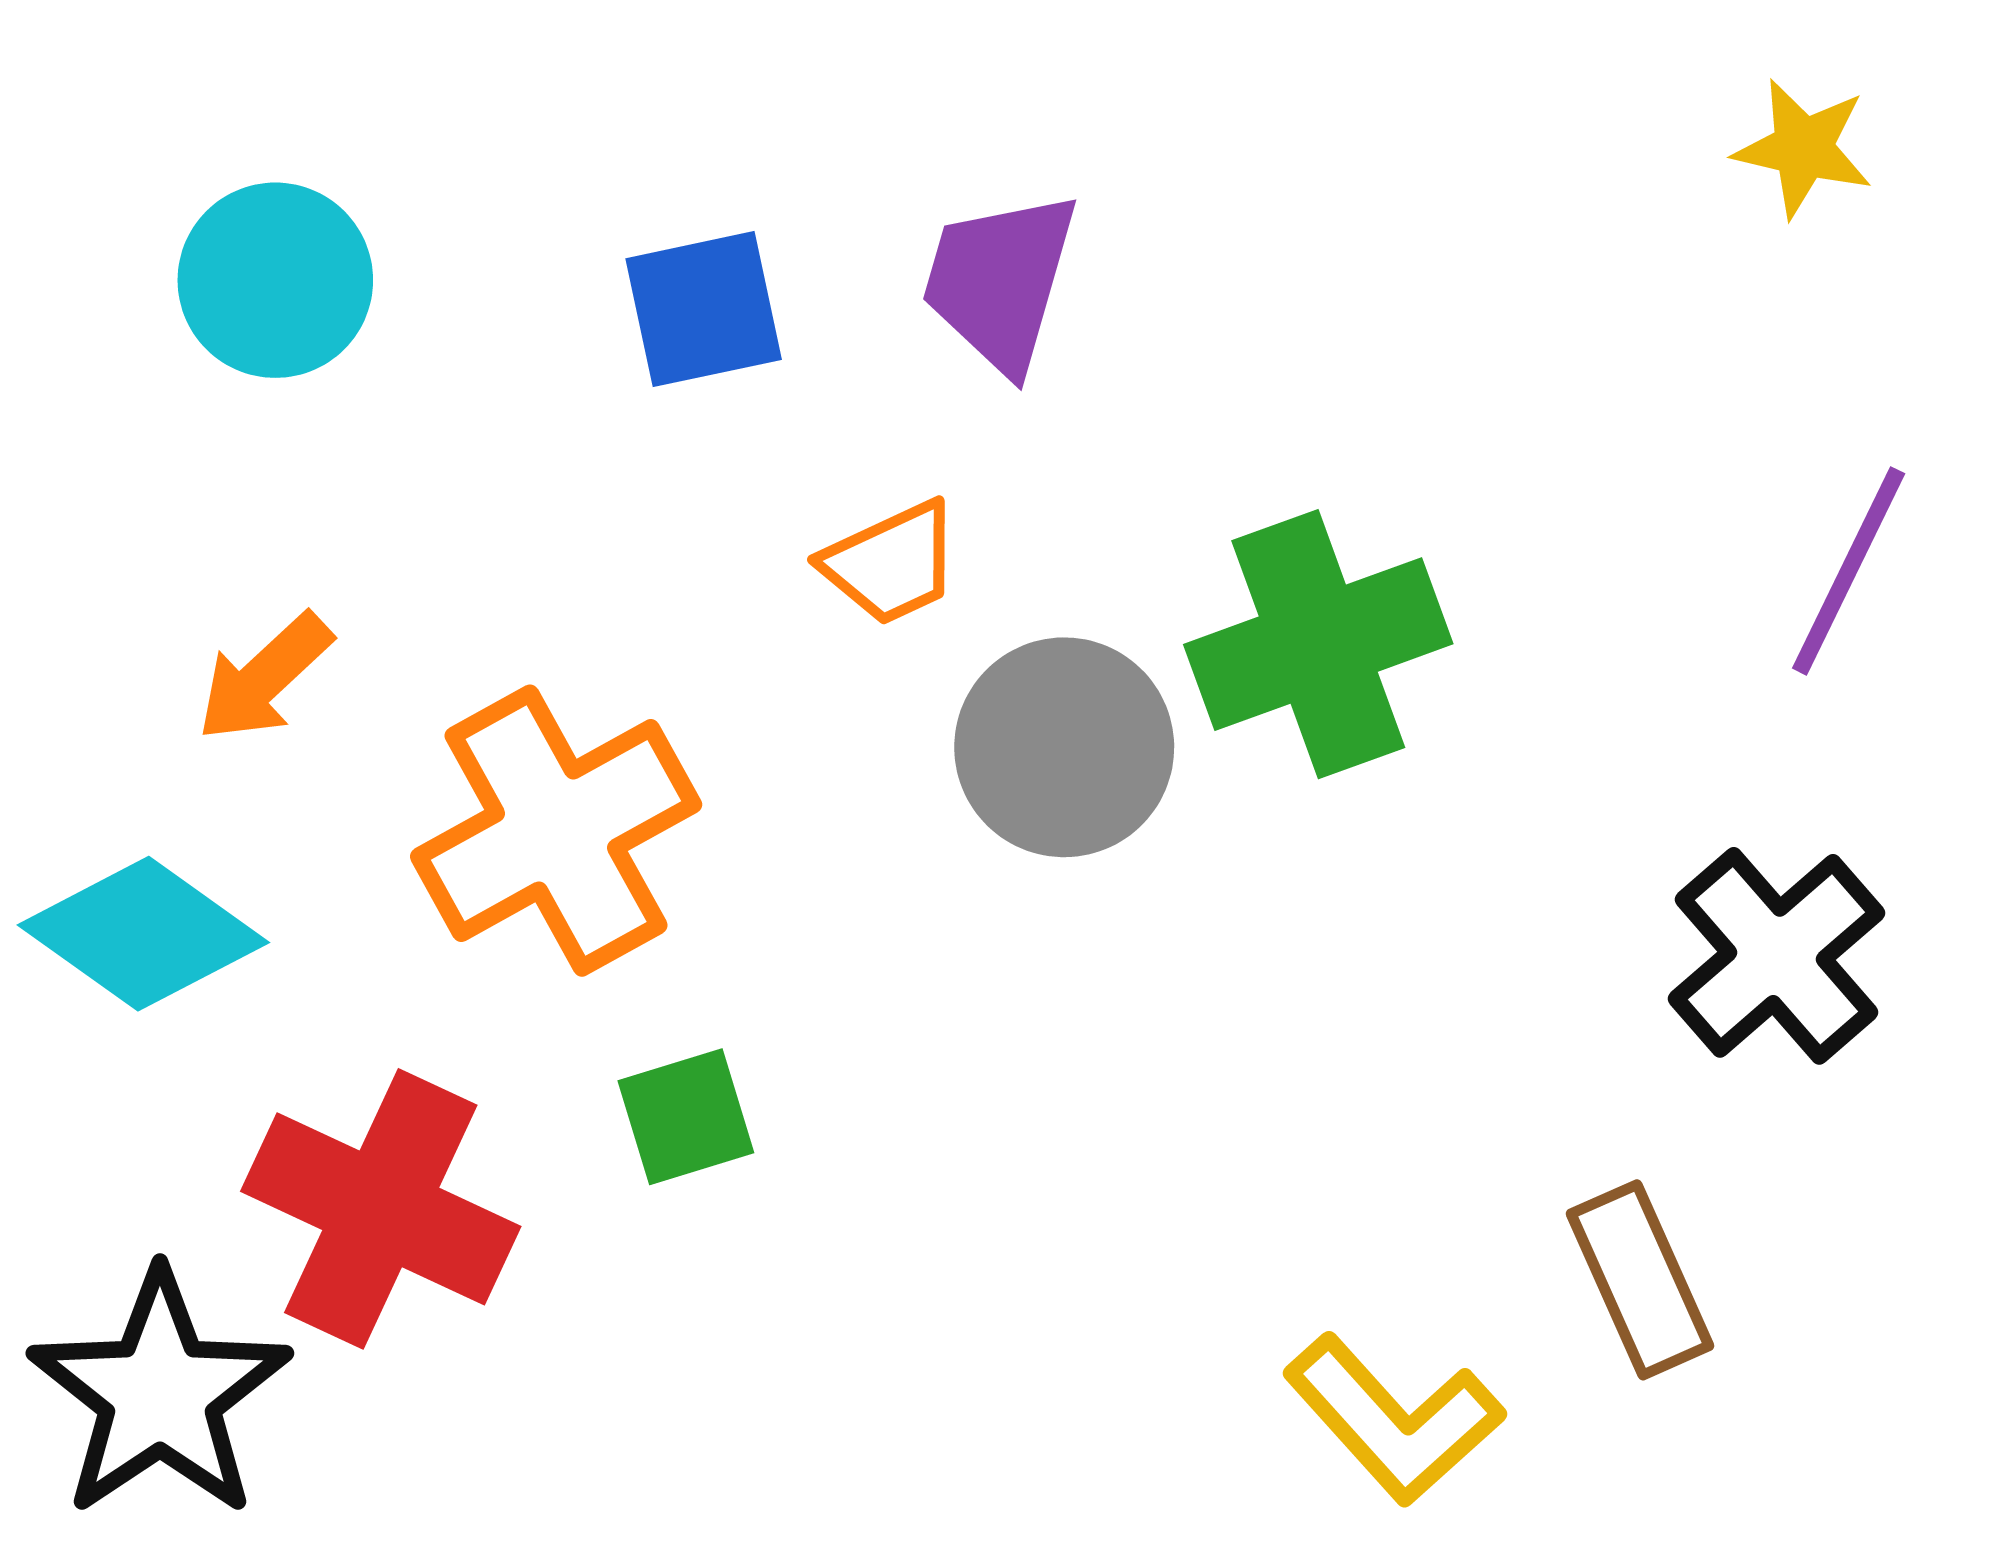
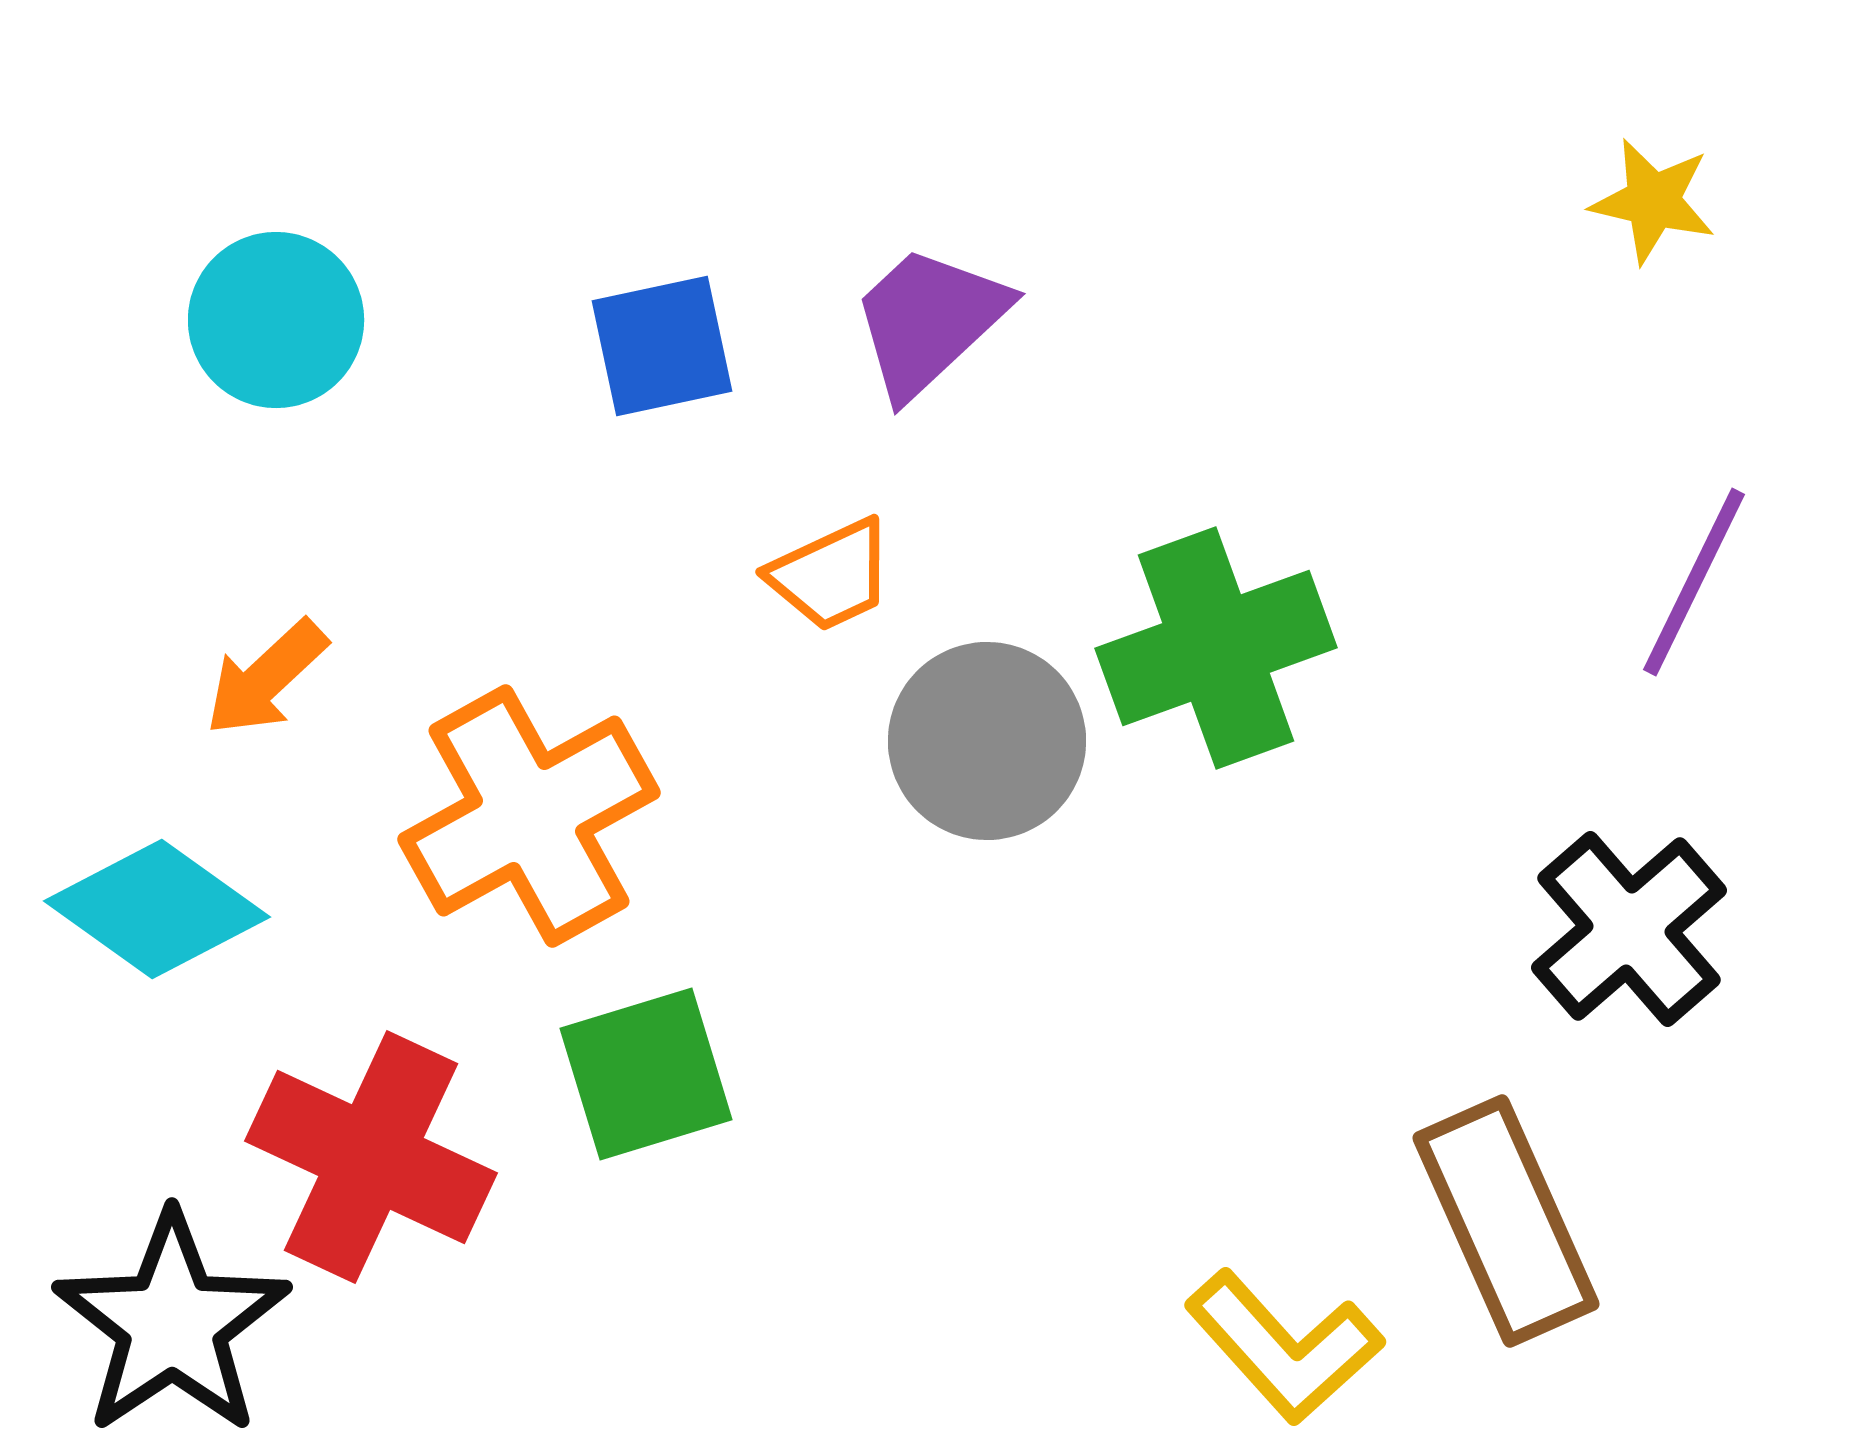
purple trapezoid: (1000, 281) -> (929, 321), turned 31
green square: (686, 1117) -> (646, 1074), size x1.4
brown rectangle: (1640, 1280) -> (1506, 1221), size x1.4

